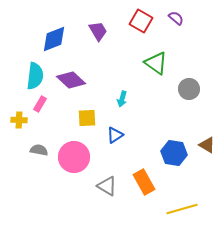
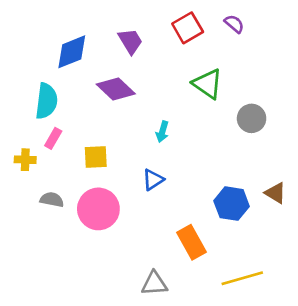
red square: (141, 21) -> (188, 28), turned 30
purple diamond: (71, 80) -> (116, 89), moved
yellow square: (87, 118) -> (96, 157), moved
gray triangle: (107, 186) -> (154, 283), moved, turned -35

